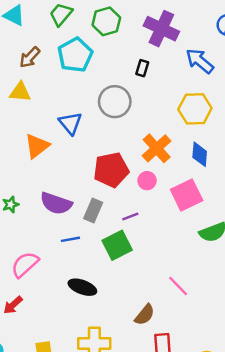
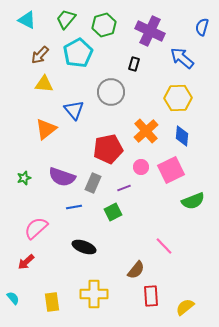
yellow triangle: (20, 92) -> (44, 84), moved
pink circle: (147, 181) -> (141, 167), moved
green square: (117, 245) -> (113, 212), size x0.7

